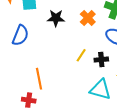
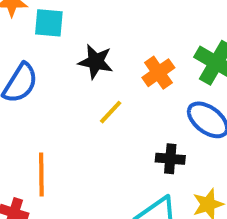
yellow line: (81, 55) -> (111, 112), moved

